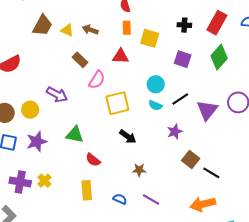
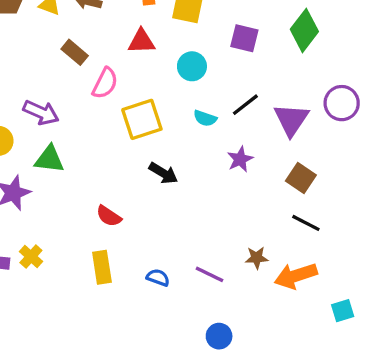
cyan circle: (156, 84) -> (192, 66), moved
green triangle: (75, 135) -> (49, 159), moved
brown square: (191, 160) -> (301, 178), moved
brown star: (139, 170) -> (257, 258), moved

